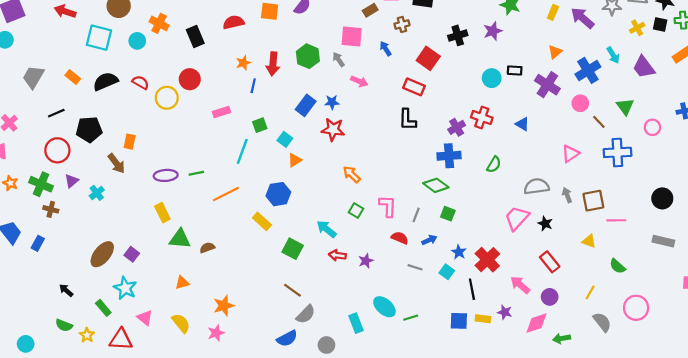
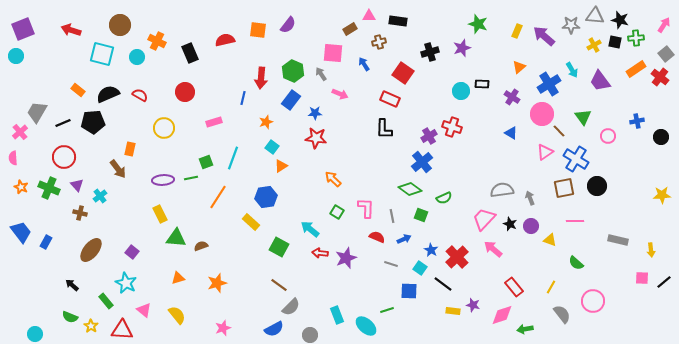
orange star: (243, 63) -> (266, 122), moved
gray trapezoid: (33, 77) -> (37, 112), moved
purple cross: (547, 85) -> (512, 97), size x0.7
yellow circle: (167, 98) -> (164, 128), moved
pink circle: (580, 103) -> (542, 114), size x1.5
blue rectangle: (306, 105) -> (291, 100), moved
blue triangle: (522, 124) -> (511, 133), moved
green square: (260, 125) -> (206, 162), moved
black pentagon: (89, 130) -> (93, 122), moved
blue cross: (617, 152) -> (576, 159), turned 35
pink triangle: (570, 154) -> (545, 152), moved
blue cross: (449, 156) -> (422, 162), turned -35
green semicircle: (494, 165) -> (444, 198), moved, turned 35
purple triangle: (72, 181) -> (77, 185), turned -32
orange line: (226, 194) -> (218, 197), turned -30
black circle: (662, 198) -> (597, 186), moved
brown square: (593, 201) -> (564, 188), moved
brown cross: (51, 209) -> (80, 213), moved
gray line: (416, 215) -> (392, 216), turned -32
brown ellipse: (102, 254) -> (91, 250), moved
purple star: (366, 261) -> (346, 258), size x1.5
red rectangle: (550, 262) -> (514, 287), moved
pink arrow: (520, 285) -> (493, 249), moved
black line: (472, 289) -> (443, 284), turned -42
purple circle: (550, 297) -> (531, 226), moved
orange star: (224, 306) -> (217, 283), moved
cyan ellipse: (384, 307) -> (366, 326), moved
blue square: (459, 321) -> (409, 291), moved
pink star: (216, 333) -> (223, 328), moved

